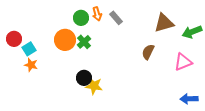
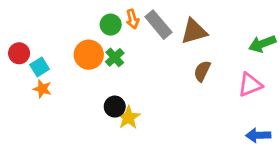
gray rectangle: (116, 18) -> (158, 25), size x1.5
brown triangle: (164, 23) -> (194, 31), moved
yellow star: (94, 86) -> (128, 117), turned 30

